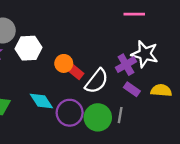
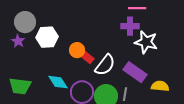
purple cross: (126, 65) -> (130, 26), moved, turned 30
purple rectangle: (132, 89) -> (135, 72), size x1.6
yellow semicircle: (161, 90) -> (160, 86), moved

